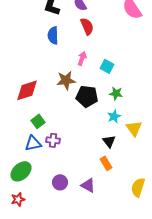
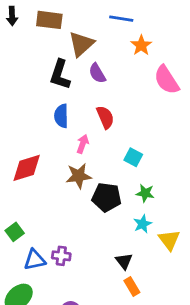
red semicircle: (87, 26) -> (105, 117), moved
pink arrow: (82, 58) -> (83, 144), moved
red diamond: (27, 90) -> (27, 168), moved
green square: (38, 121) -> (15, 232), moved
black triangle: (109, 141) -> (124, 261), moved

